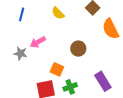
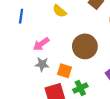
brown circle: (78, 49) -> (85, 46), size x1.5
gray star: (20, 53) -> (42, 64), moved

